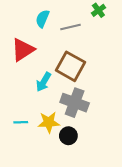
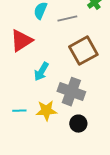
brown square: (70, 66) -> (83, 51), moved, turned 32
black circle: (68, 136) -> (78, 124), moved

